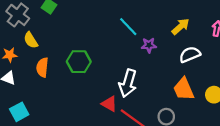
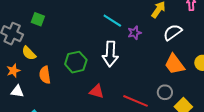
white arrow: (128, 83) -> (110, 54), moved
red triangle: (109, 104) -> (97, 91), moved

